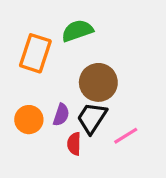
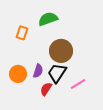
orange rectangle: (35, 53) -> (22, 33), size x0.6
red semicircle: (74, 144) -> (46, 89), turned 32

